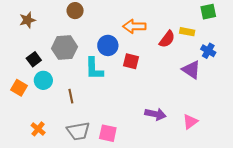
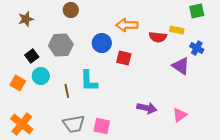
red semicircle: (167, 39) -> (158, 37), turned 60
cyan L-shape: (94, 69) -> (89, 81), moved
orange cross: (38, 129) -> (22, 124), moved, size x1.6

